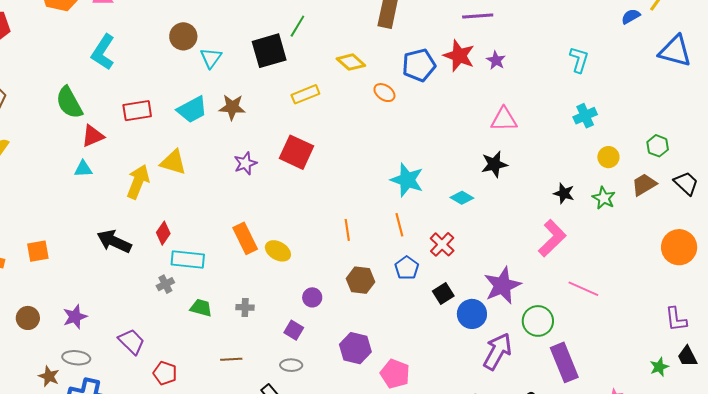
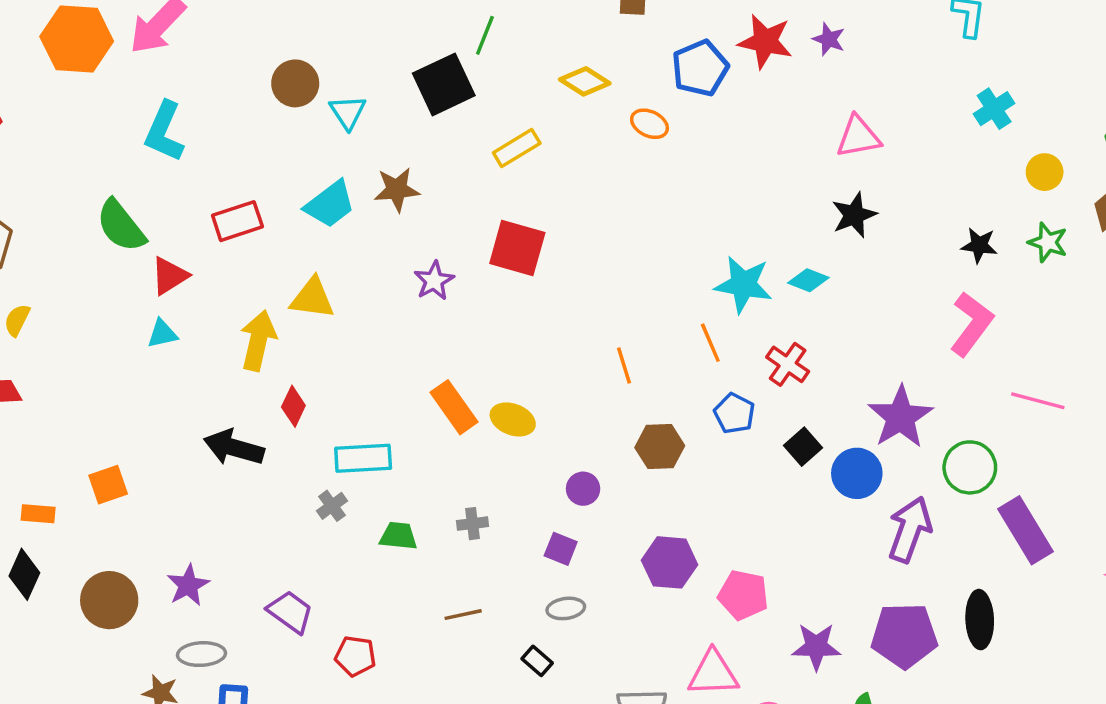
cyan star: (407, 180) -> (743, 284), moved
red diamond: (163, 233) -> (293, 406), moved
brown circle: (28, 318) -> (109, 600), size x1.4

